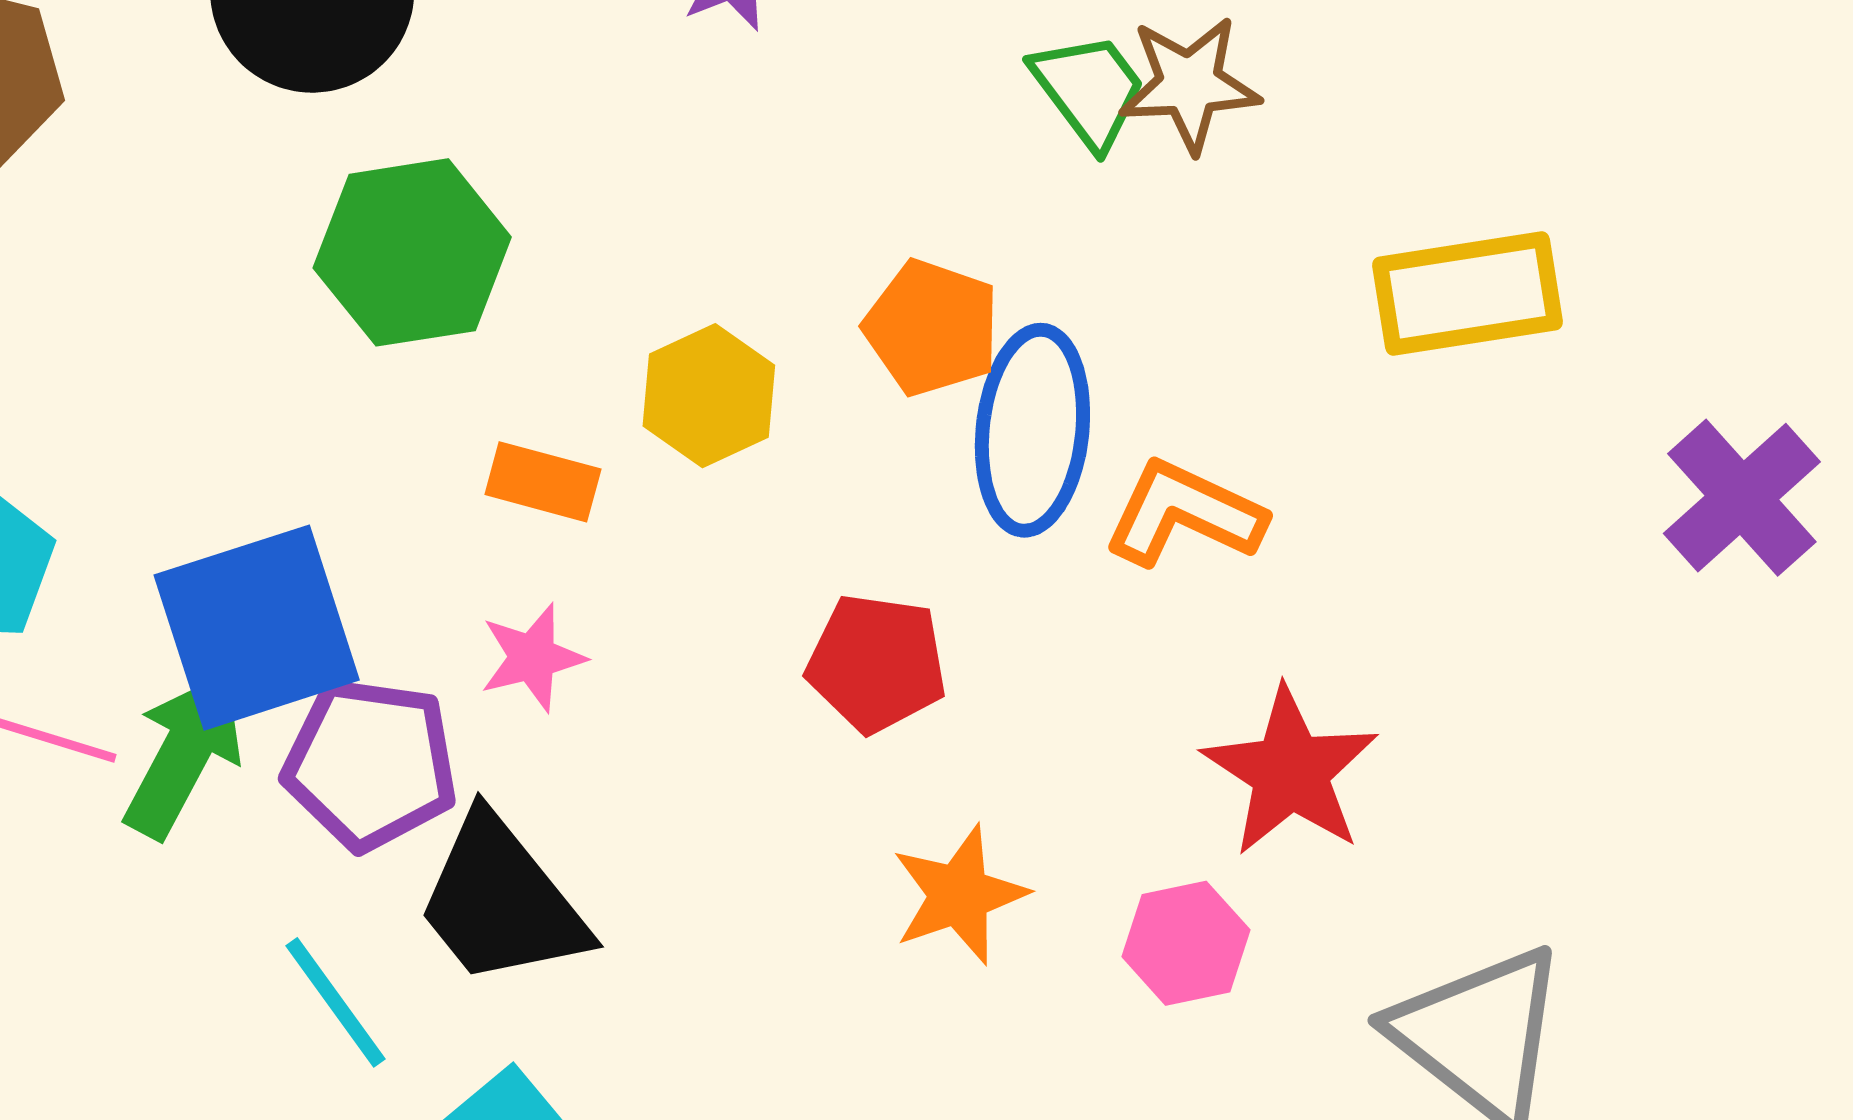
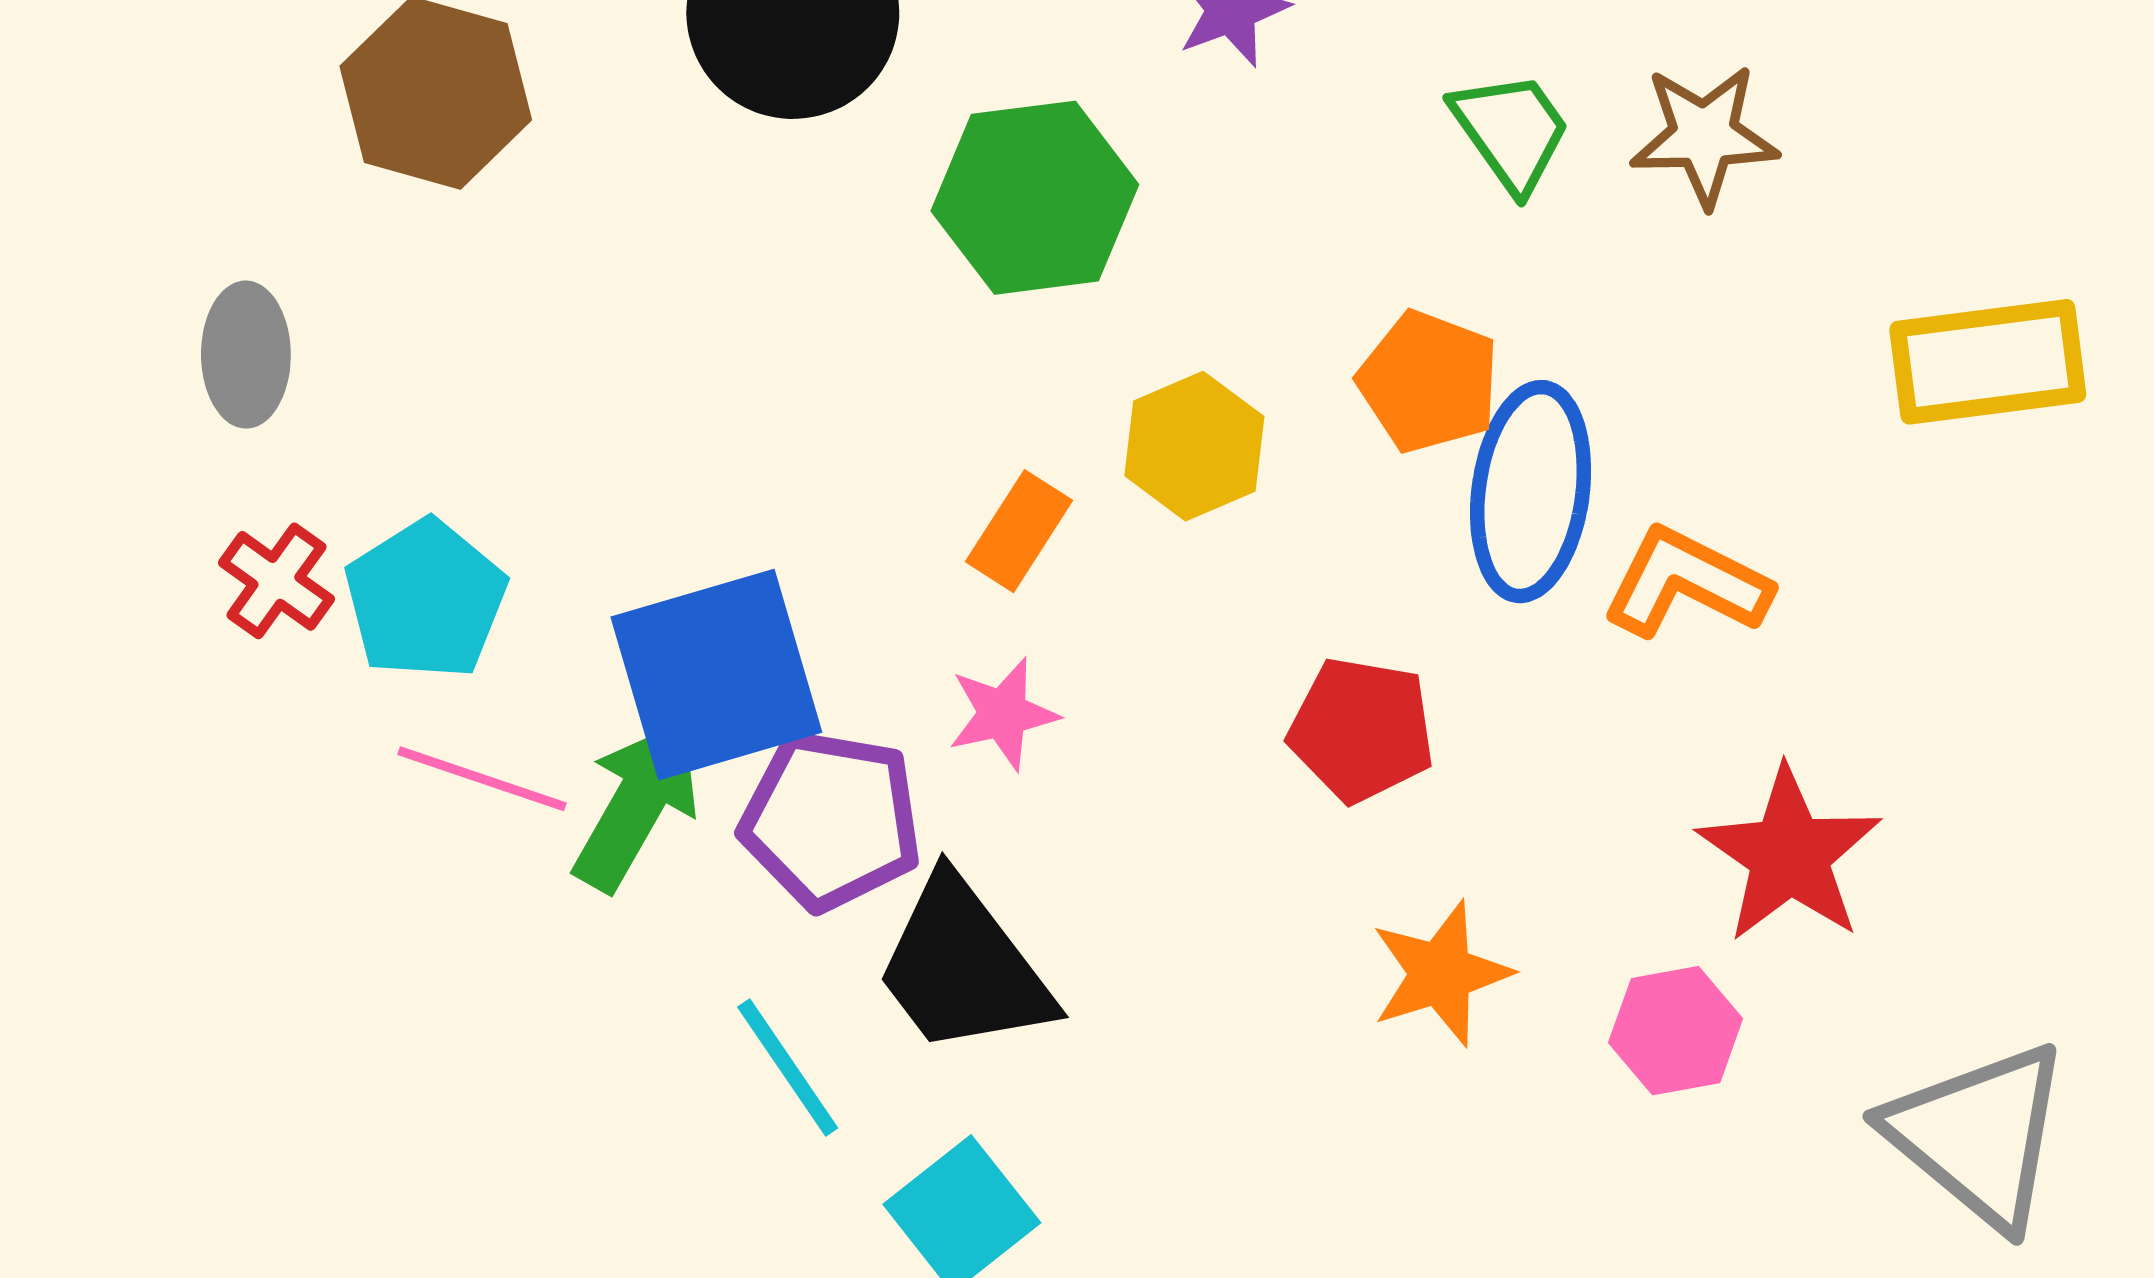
green trapezoid: (1089, 90) -> (1511, 131), moved
green hexagon: (412, 252) -> (1035, 198), moved
orange rectangle: (543, 482) -> (1019, 531), turned -74

